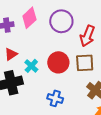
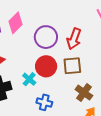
purple circle: (61, 21) -> (46, 37), moved
cyan cross: (31, 66) -> (29, 79), moved

